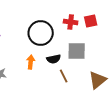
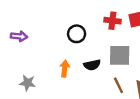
black circle: (41, 33) -> (77, 34), size x0.6
brown line: (64, 76) -> (118, 85), moved

